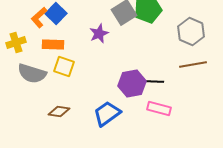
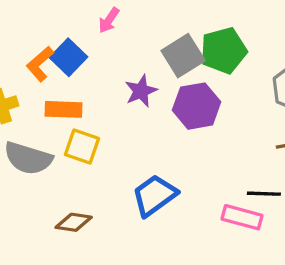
black line: (154, 82) -> (264, 194), moved
purple hexagon: (132, 84) -> (197, 106), moved
blue trapezoid: (107, 114) -> (154, 195), moved

